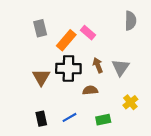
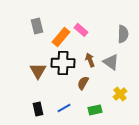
gray semicircle: (130, 21) -> (123, 34), moved
gray triangle: (121, 67) -> (111, 62), turned -30
brown semicircle: (90, 90) -> (83, 83), turned -56

